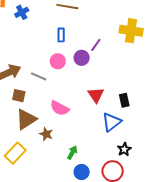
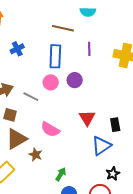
blue cross: (22, 12) -> (17, 49), moved
blue rectangle: (61, 35) -> (55, 56), size x1.6
purple line: (96, 45) -> (89, 49), moved, turned -40

